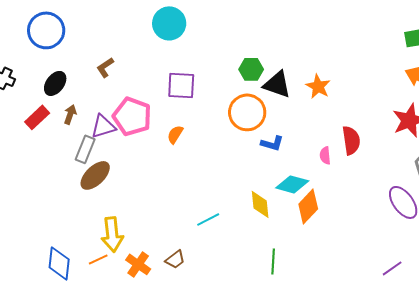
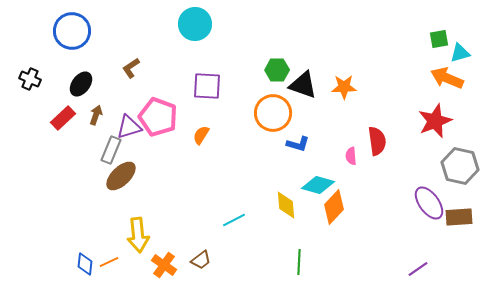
orange star: (318, 86) -> (344, 87), turned -30
orange line: (98, 259) -> (109, 262), moved
blue diamond: (59, 263) -> (85, 264), size x0.7

